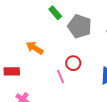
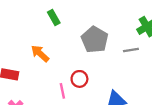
green rectangle: (55, 13) -> (54, 18), moved

